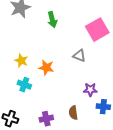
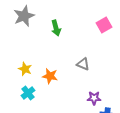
pink square: (97, 30) -> (104, 25), moved, size x0.7
cyan cross: (24, 85) -> (28, 93), turned 32

